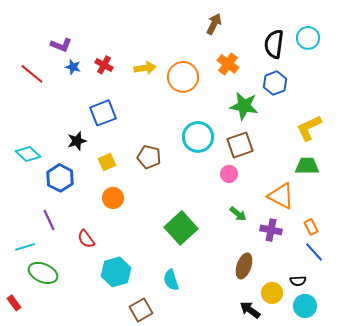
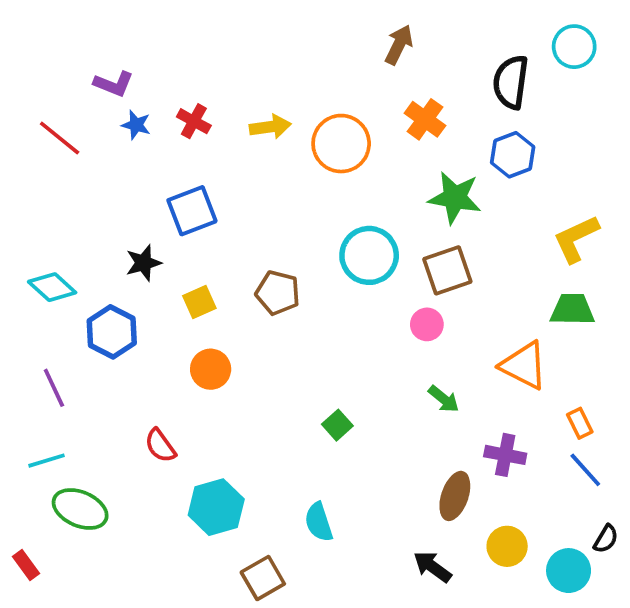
cyan circle: (308, 38) -> (574, 47), moved
purple line: (49, 220) -> (54, 388), moved
green square: (181, 228) -> (337, 425), size x0.5
purple cross: (271, 230) -> (505, 455), moved
black semicircle: (298, 281) -> (606, 539), moved, turned -56
black arrow: (250, 310) -> (432, 567), moved

